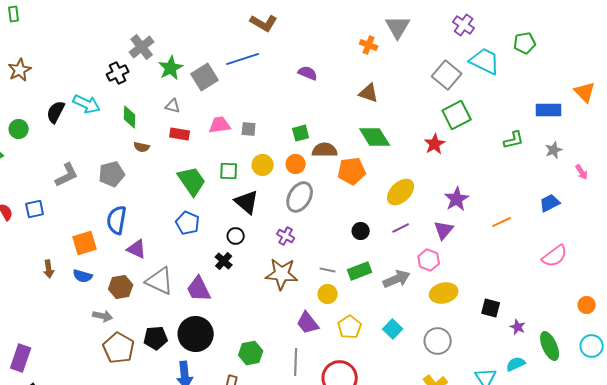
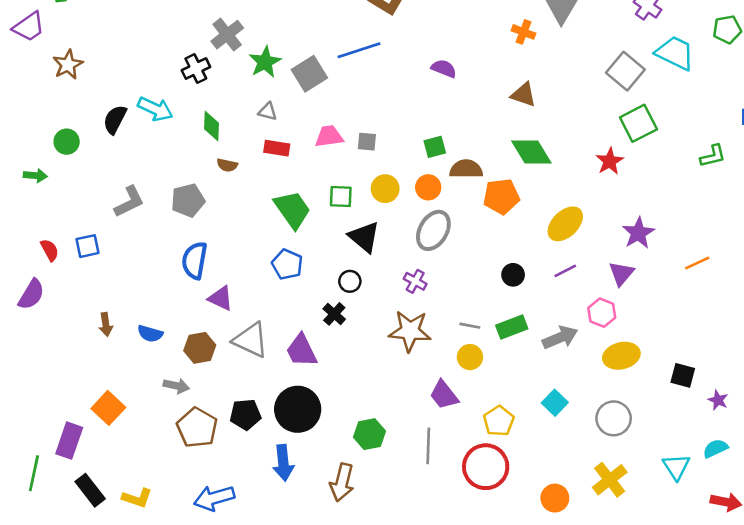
orange square: (85, 243) -> (108, 408), moved, turned -30
yellow pentagon: (350, 327) -> (499, 421), moved

